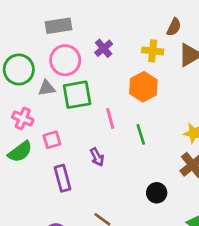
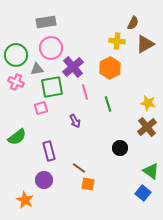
purple cross: (104, 48) -> (73, 67), moved, size x1.5
green square: (77, 95) -> (52, 87), moved
pink cross: (23, 119) -> (16, 82), moved
green semicircle: (20, 152) -> (17, 137), moved
purple rectangle: (63, 178) -> (49, 151), moved

